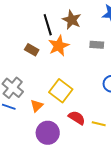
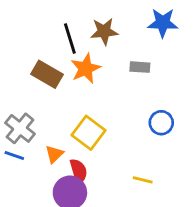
brown star: (72, 20) -> (104, 31), turned -30
brown rectangle: (32, 50) -> (47, 74), size x1.5
red semicircle: (77, 118) -> (78, 171), moved, turned 42

